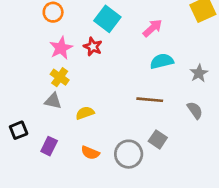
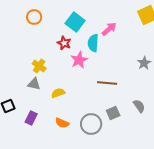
pink star: (61, 48) -> (79, 60), moved
cyan semicircle: (162, 61) -> (93, 43), moved, turned -72
gray semicircle: (195, 110) -> (139, 106), moved
gray square: (158, 139) -> (113, 113), turned 32

